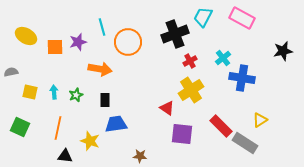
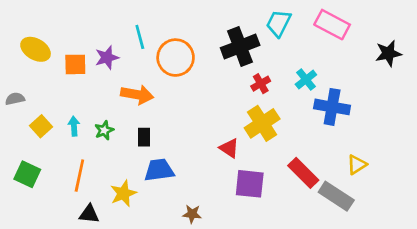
black star: (283, 51) -> (388, 53), moved
yellow square: (30, 92) -> (41, 126), turned 35
yellow star: (90, 141) -> (123, 193), turned 30

